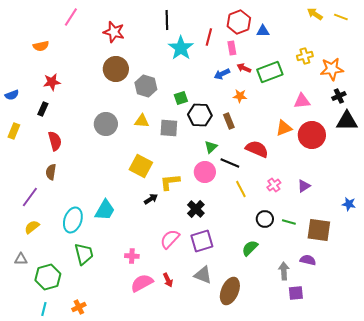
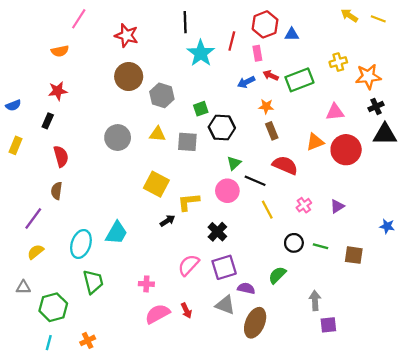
orange semicircle: (41, 46) -> (60, 51), moved
brown rectangle: (229, 121) -> (272, 131), moved
brown square: (319, 230) -> (354, 255), size x0.7
purple semicircle: (308, 260) -> (246, 288), moved

